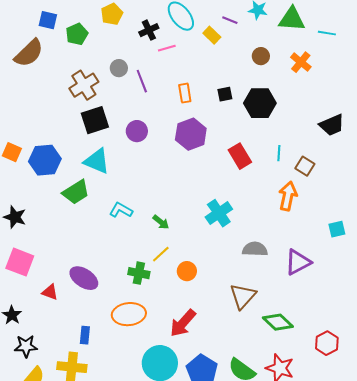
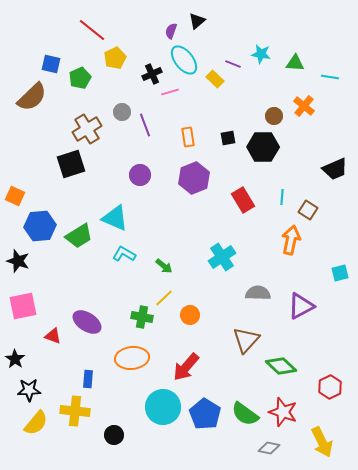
green triangle: (292, 19) -> (295, 63), size x0.7
brown circle: (261, 56) -> (274, 116), moved
black square: (95, 120) -> (71, 164), moved
blue hexagon: (45, 160) -> (40, 226), moved
cyan triangle: (97, 161) -> (115, 218), moved
pink square: (20, 262) -> (23, 306), turned -32

